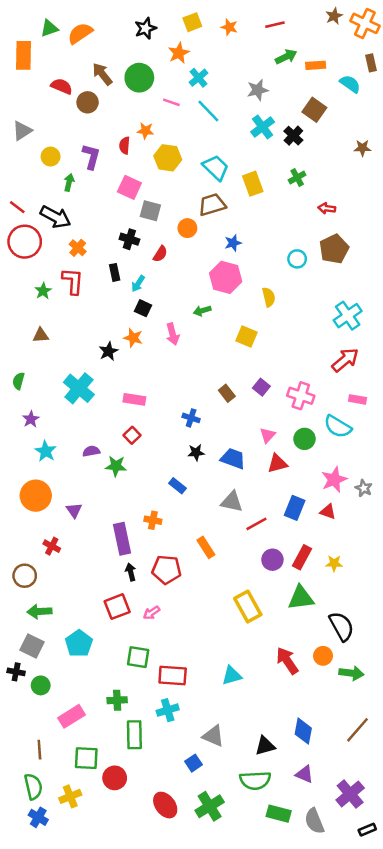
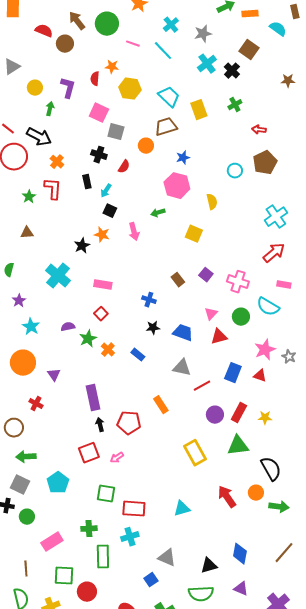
cyan cross: (198, 78) -> (171, 25), moved
green star: (116, 466) -> (88, 339), turned -30
orange cross: (153, 520) -> (108, 350), moved, turned 32

